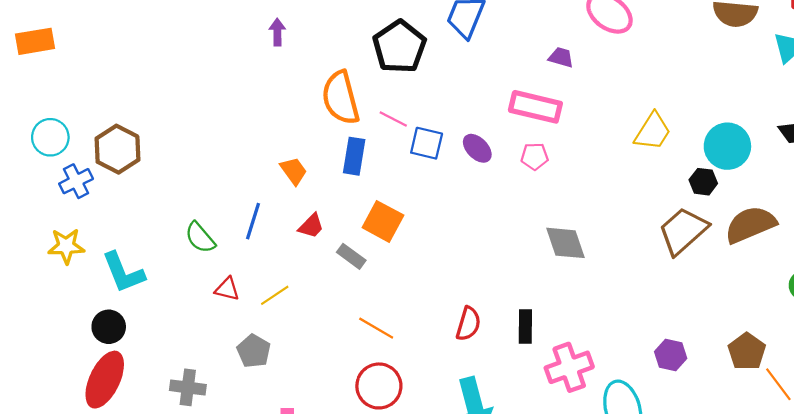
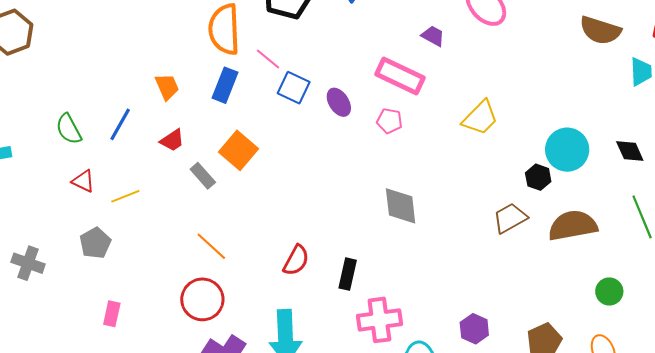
yellow trapezoid: (653, 131) -> (480, 118), moved
brown trapezoid: (683, 231) -> (510, 218), size x0.7

